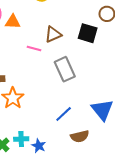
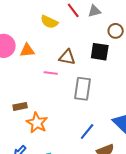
brown triangle: (53, 34) -> (67, 57), turned 42
gray rectangle: (65, 69) -> (83, 89), turned 40

